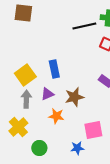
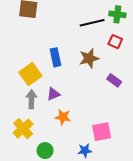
blue rectangle: (54, 69) -> (56, 57), moved
brown star: (74, 97) -> (89, 58), moved

